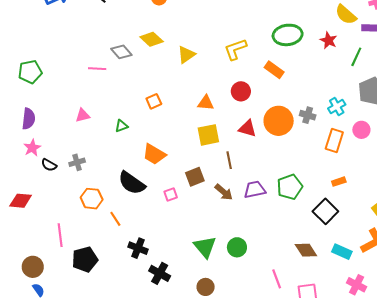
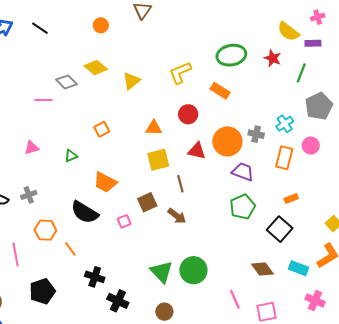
purple trapezoid: (255, 190) -> (243, 172), moved, turned 35
pink line: (60, 235) -> (16, 255), moved
green circle: (237, 247) -> (193, 270), size x1.4

